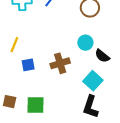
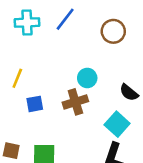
cyan circle: (85, 43) -> (87, 78), moved

